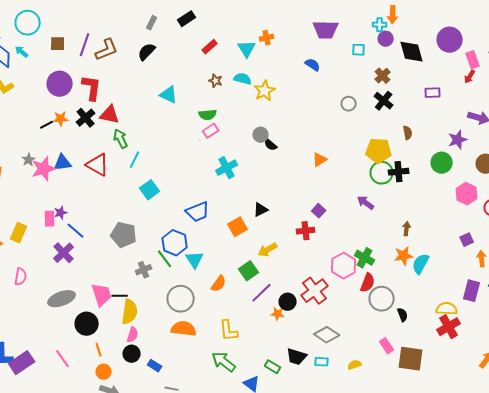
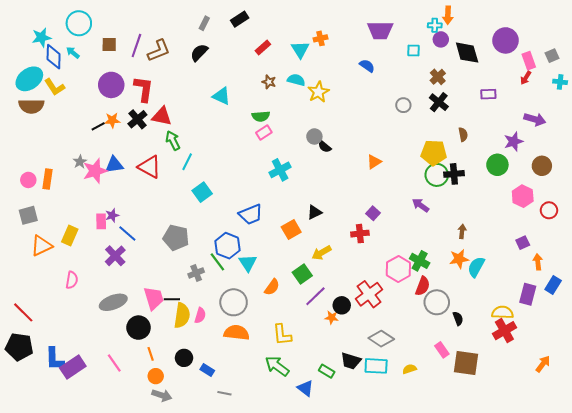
pink semicircle: (133, 335) -> (200, 315), moved
cyan rectangle: (322, 362) -> (376, 366), size x1.6

